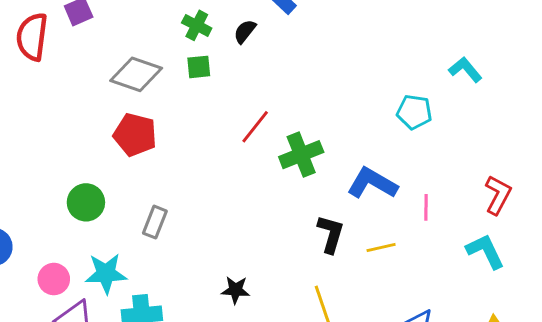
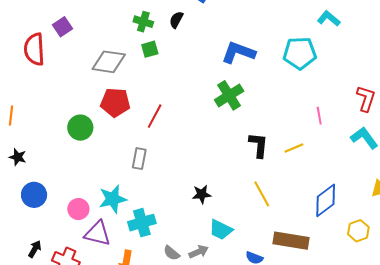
cyan pentagon: (414, 112) -> (300, 53), size x1.4
red line: (255, 127) -> (155, 116), moved
blue L-shape: (372, 183) -> (238, 52), moved
green circle: (86, 202) -> (80, 128), moved

